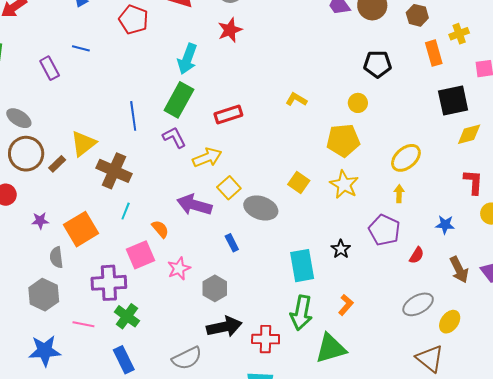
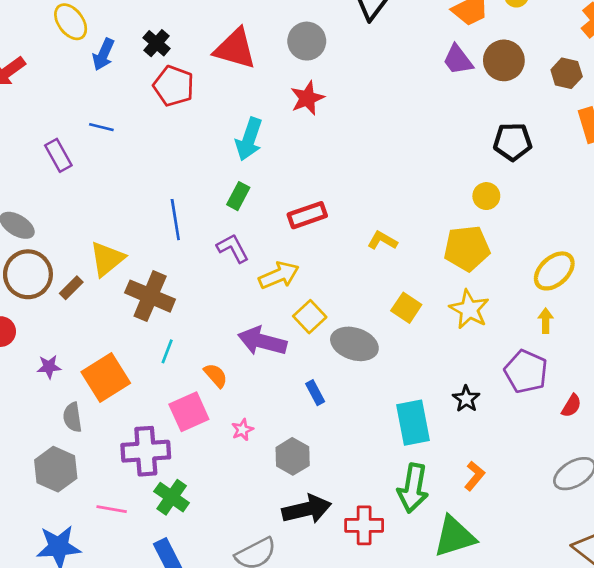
yellow L-shape: (296, 99) -> (382, 241), moved
green rectangle: (179, 100) -> (238, 196), size x0.6
pink star: (179, 269) -> (242, 430), size x0.7

